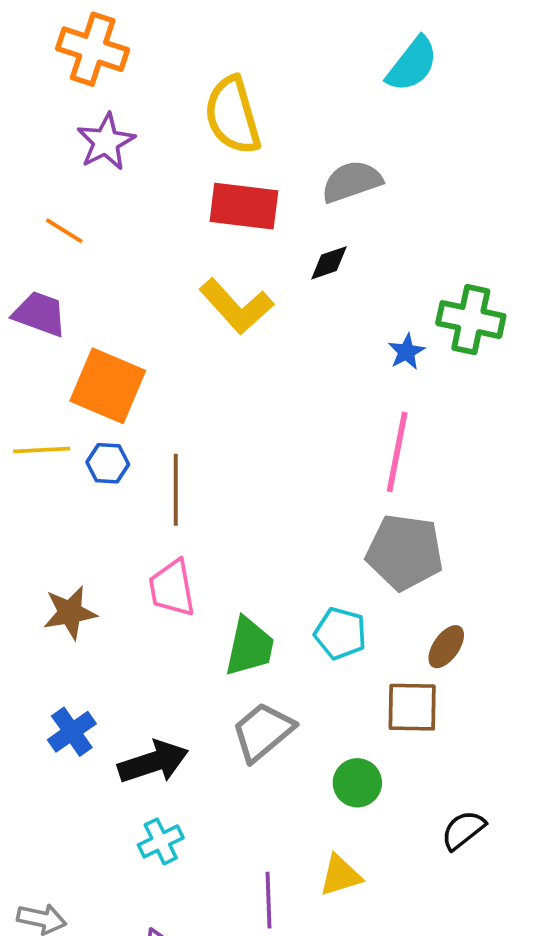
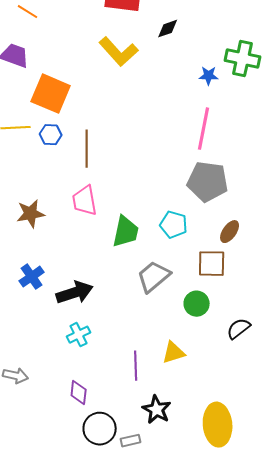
blue star: (407, 352) -> (209, 76), turned 30
gray trapezoid: (263, 732) -> (154, 277), moved
green circle: (357, 783) -> (197, 304), moved

